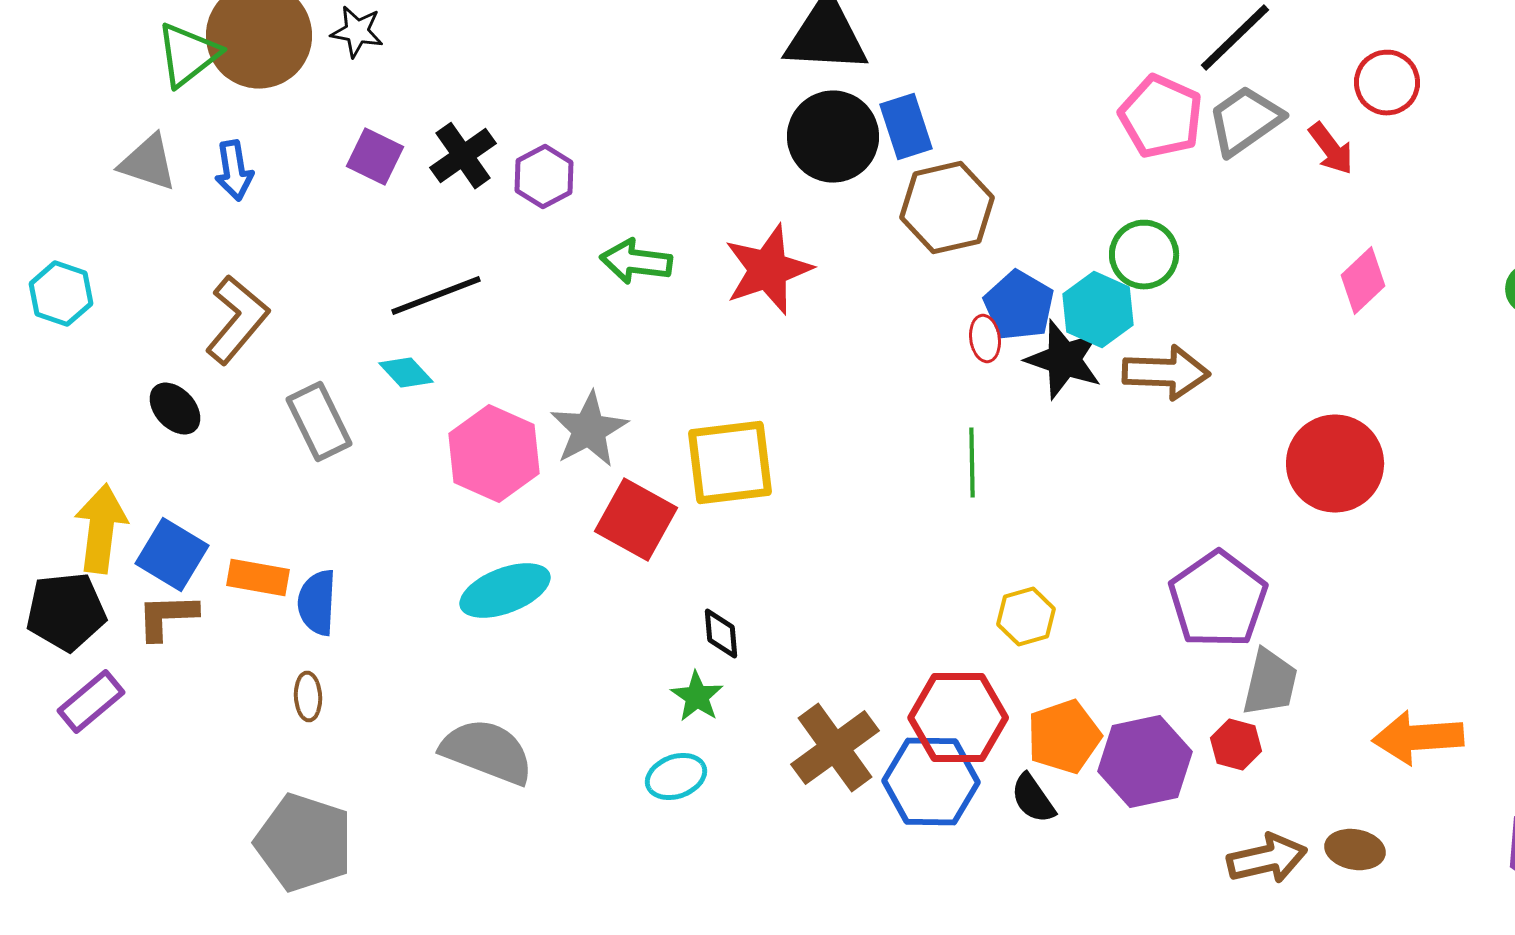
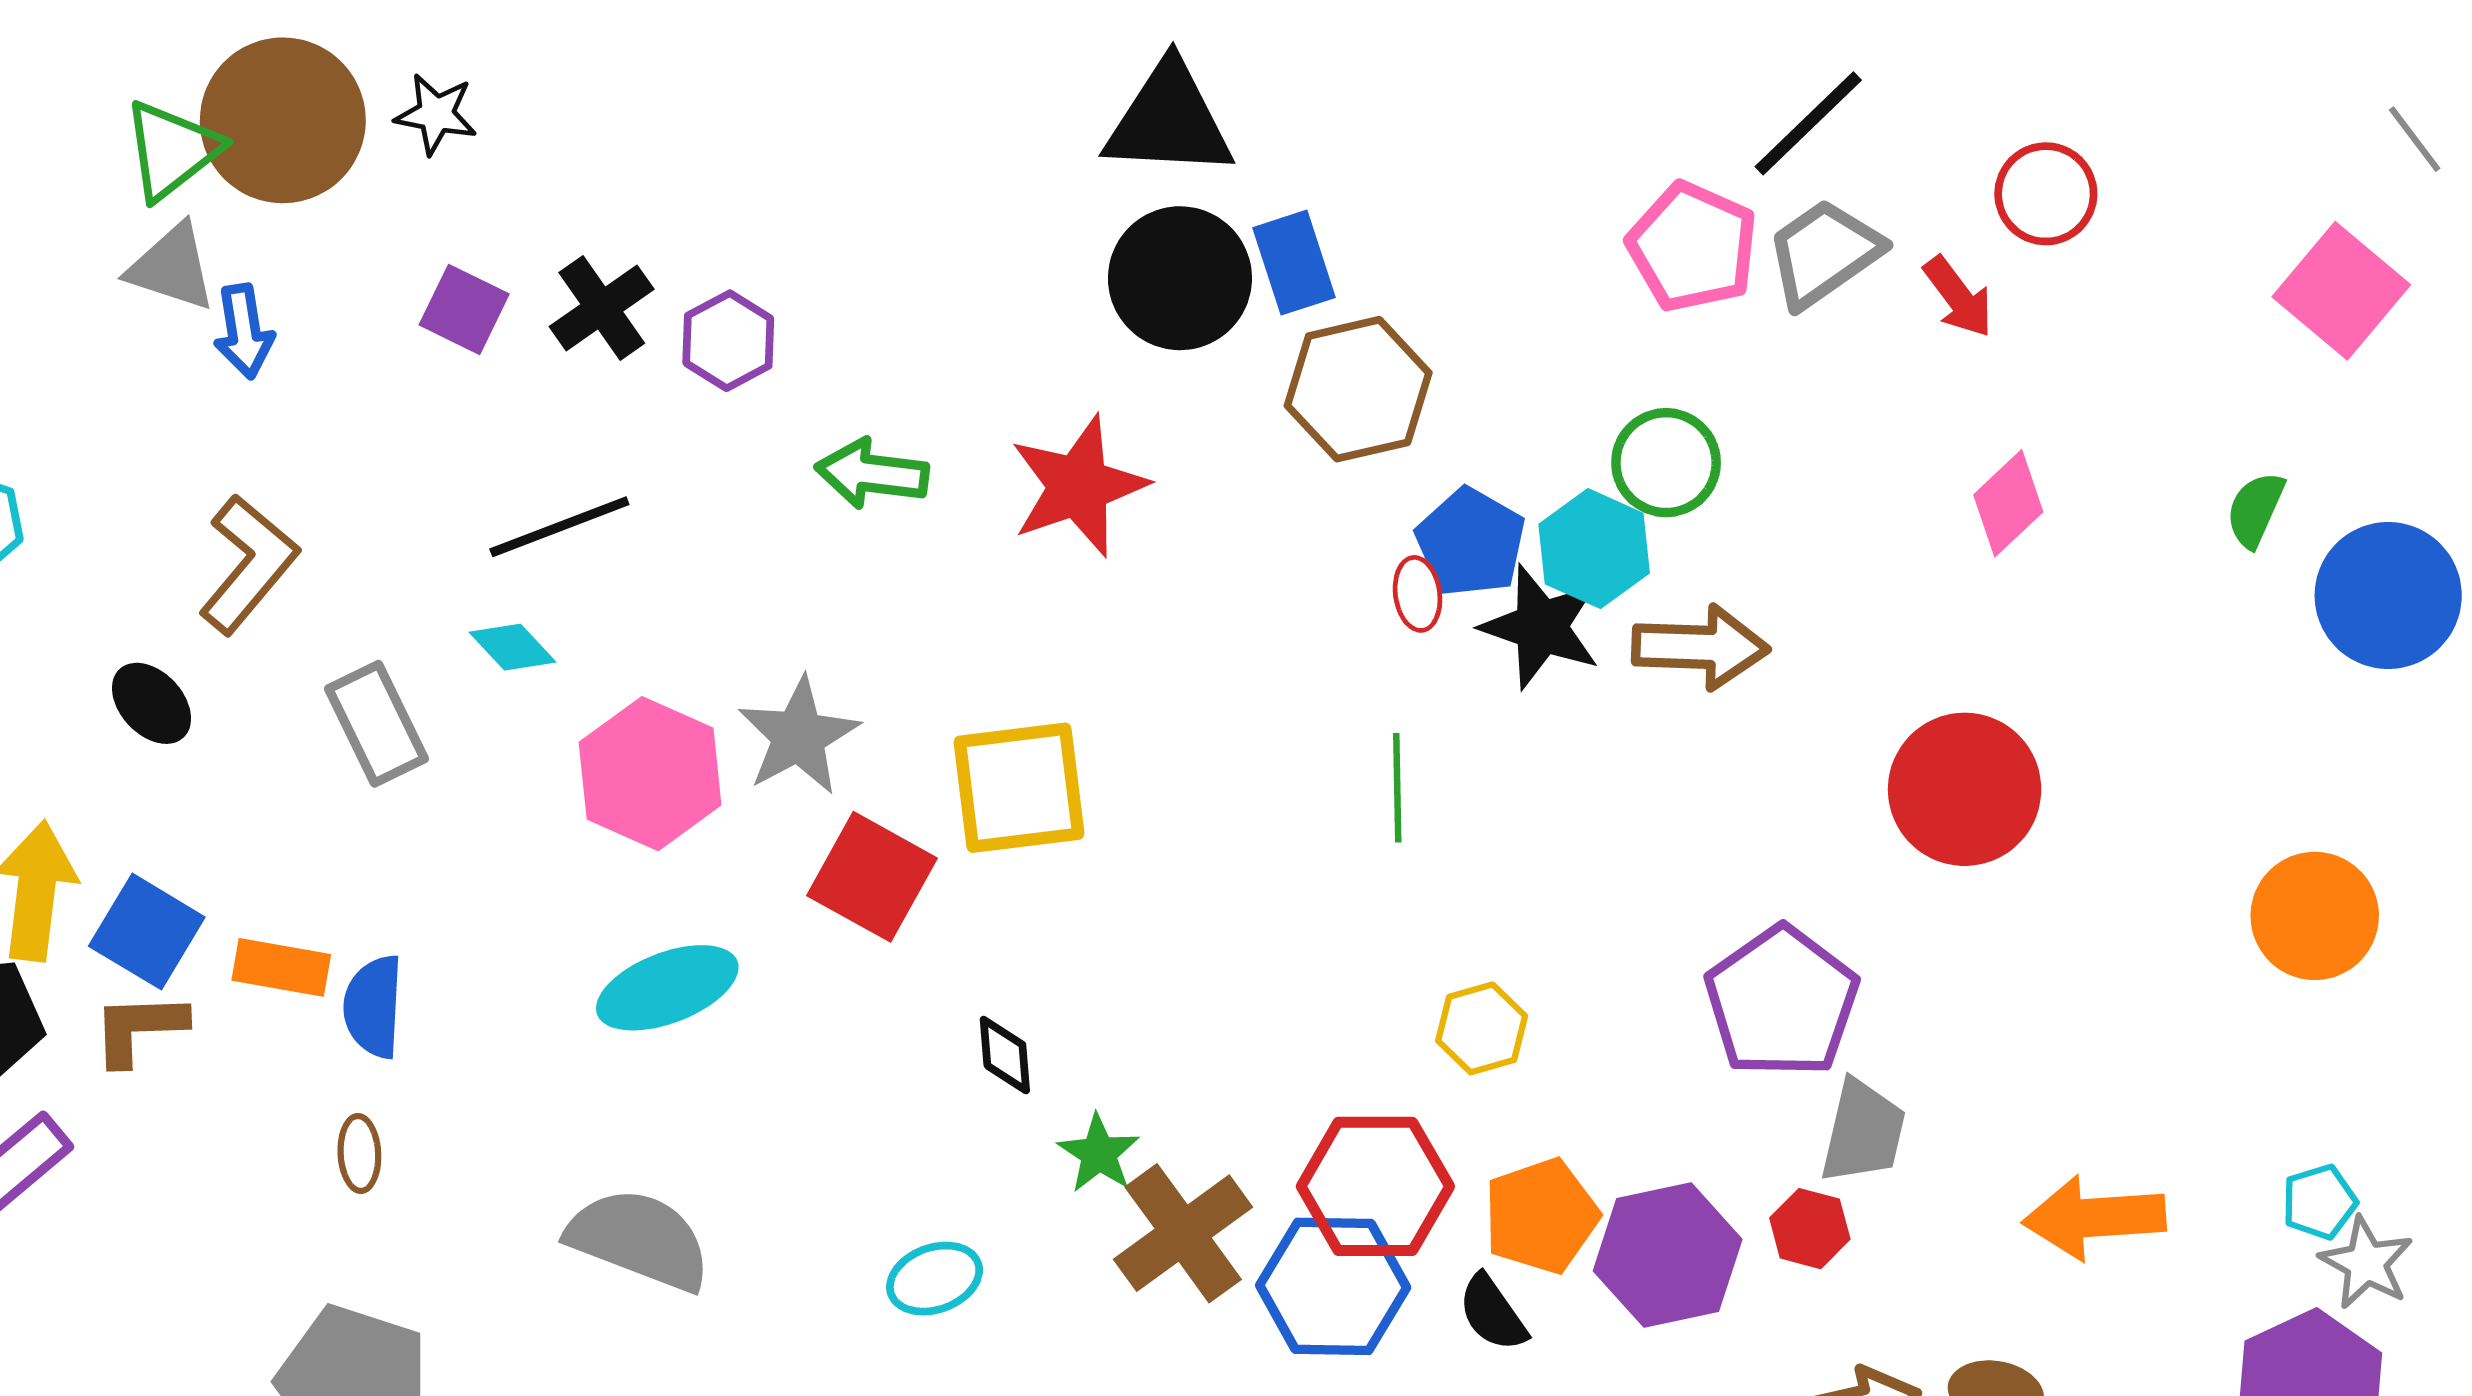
gray triangle: (148, 163) -> (172, 267), moved
green star: (697, 697) -> (1099, 1153), moved

